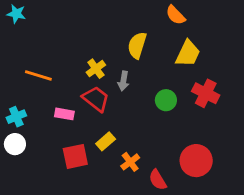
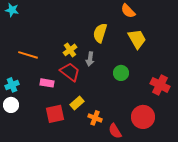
yellow trapezoid: (188, 54) -> (137, 39), turned -55
red cross: (206, 93) -> (160, 85), moved
orange cross: (130, 162) -> (95, 118), turned -32

